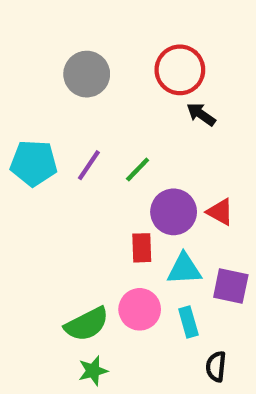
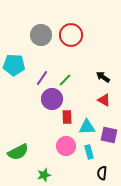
red circle: (180, 70) -> (71, 35), moved
black arrow: (201, 114) -> (103, 77), moved
cyan pentagon: (34, 163) -> (14, 65), moved
purple circle: (174, 212) -> (52, 99), moved
green semicircle: (87, 324) -> (18, 152), moved

